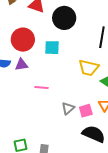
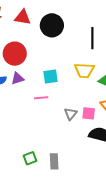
cyan square: (52, 48) -> (50, 76), moved
pink square: (86, 111) -> (89, 113), turned 32

